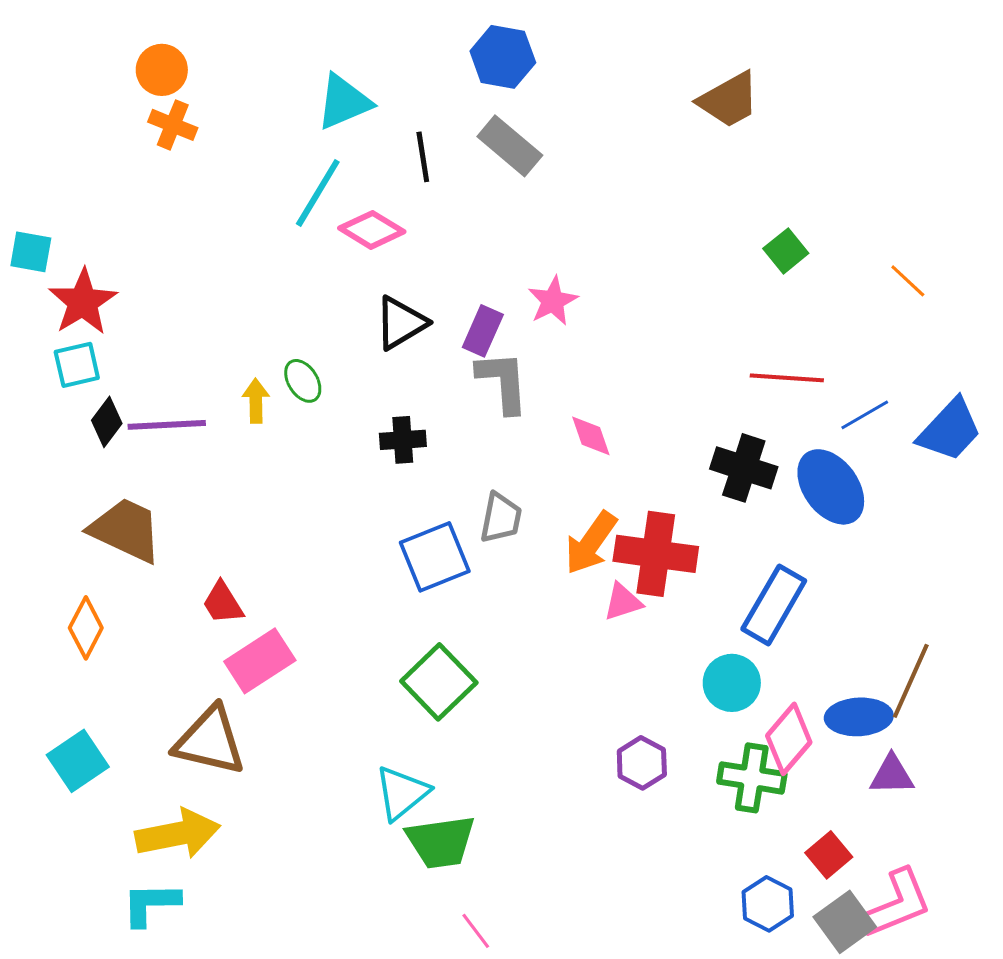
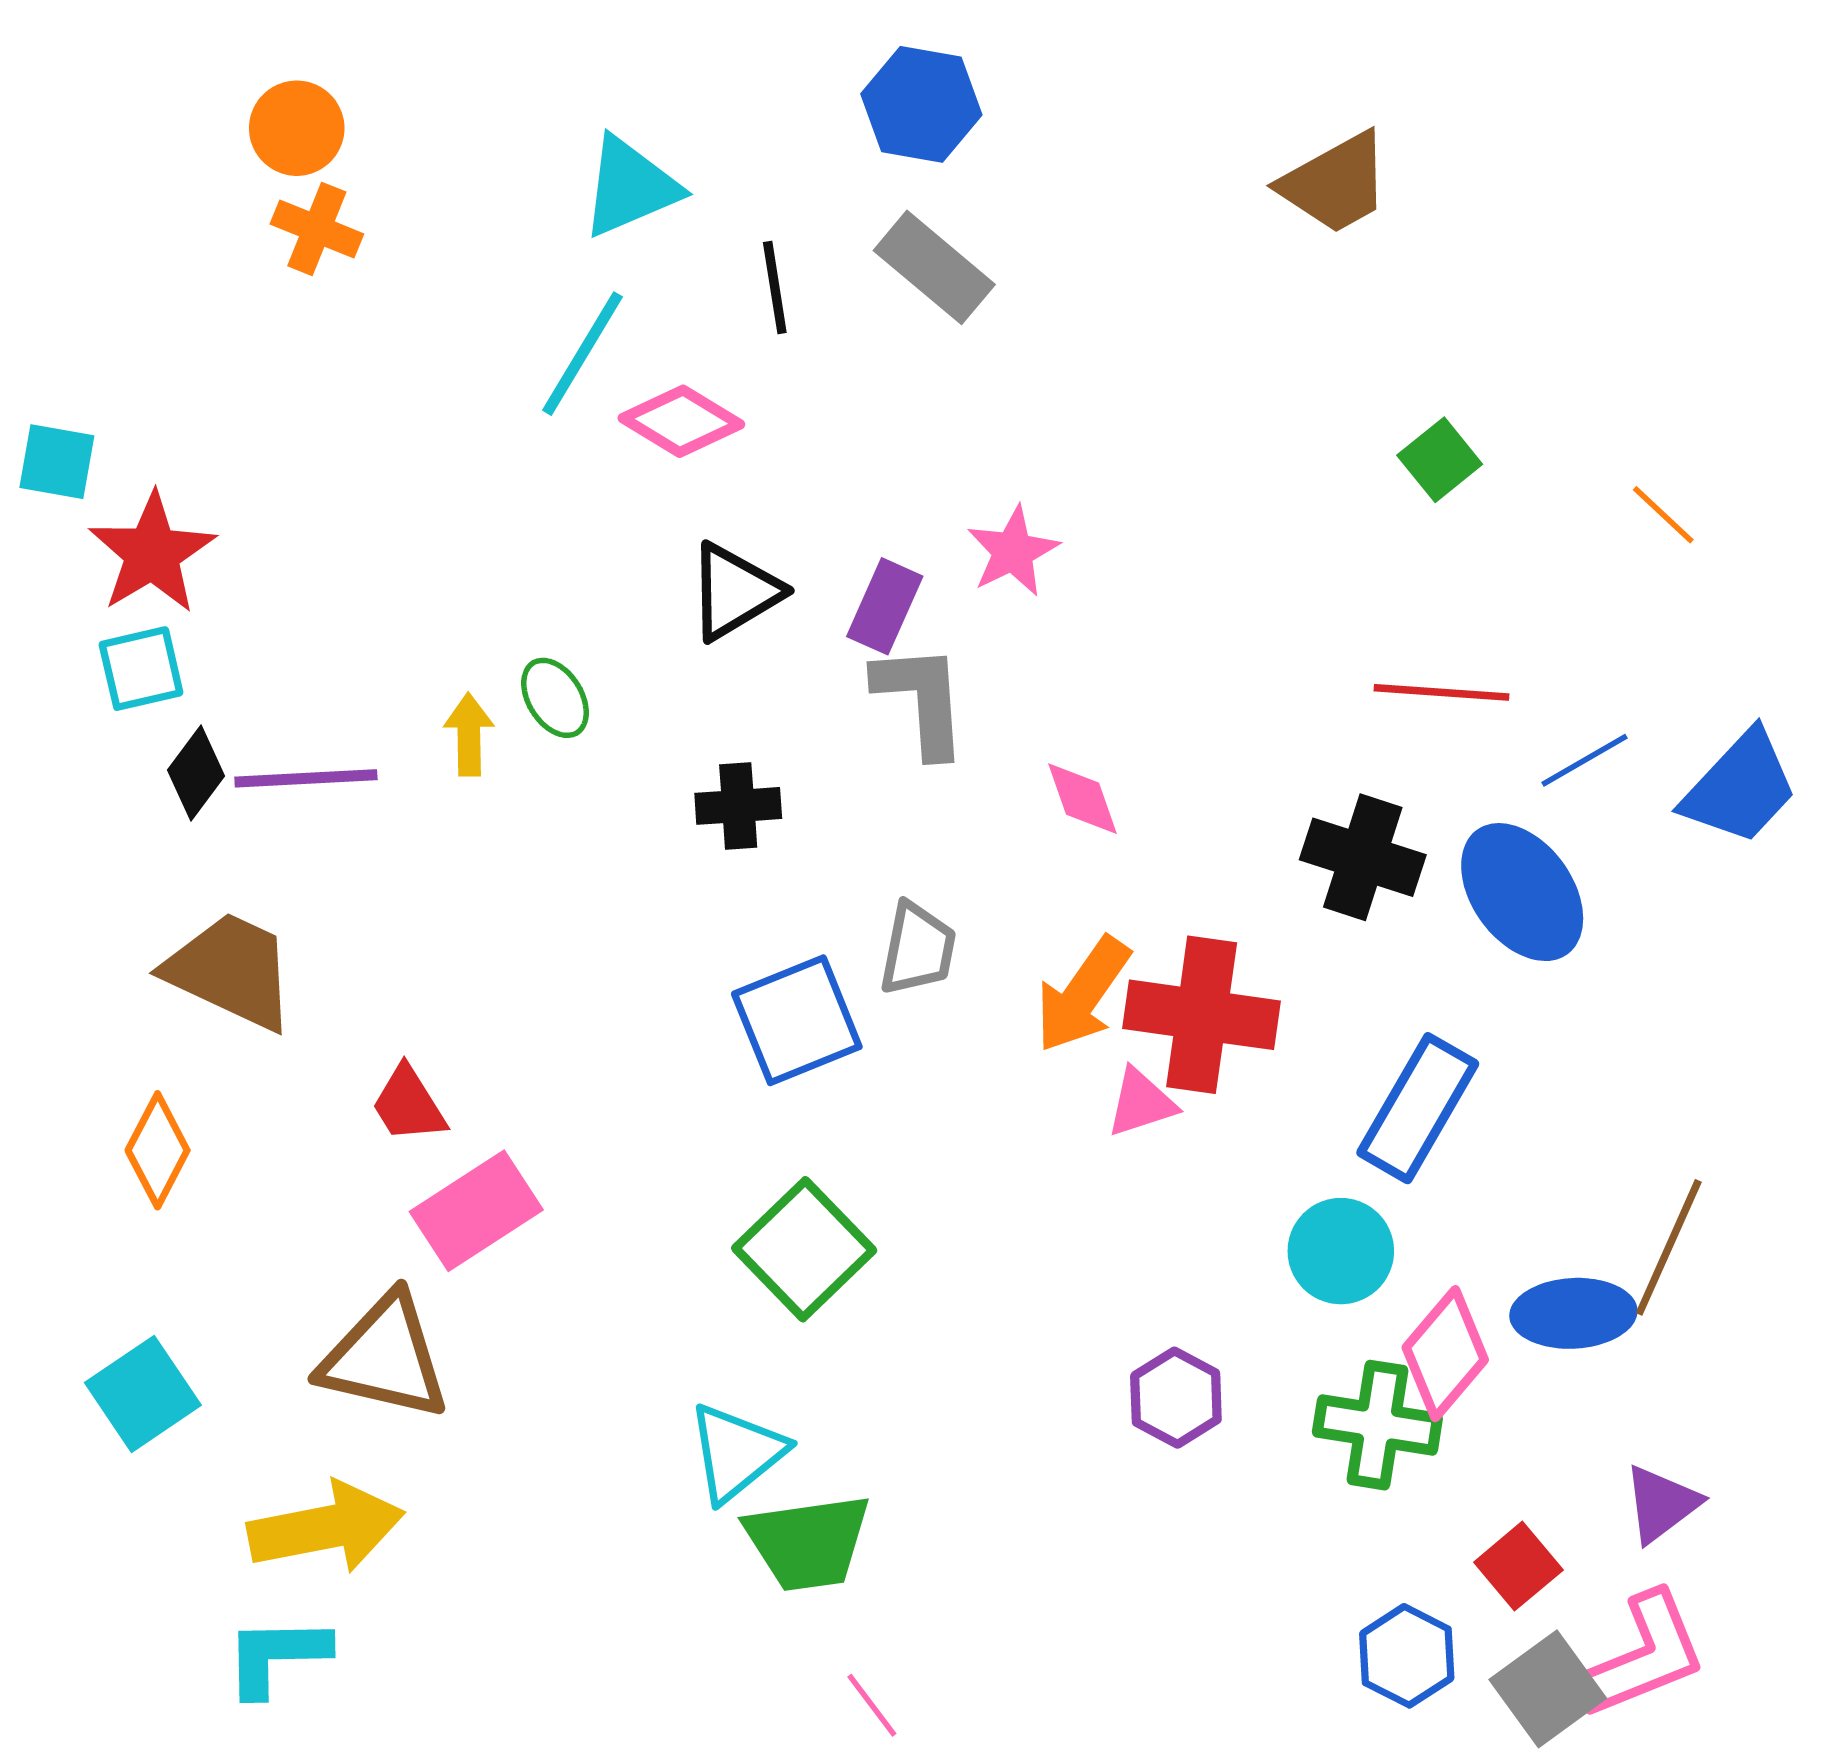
purple triangle: (892, 775) -> (1661, 1504), moved, turned -36

